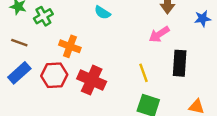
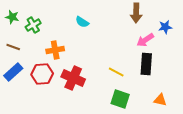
pink arrow: (159, 34) -> (145, 40), moved
orange cross: (70, 46) -> (55, 50), turned -30
yellow line: (143, 73) -> (116, 72), turned -42

